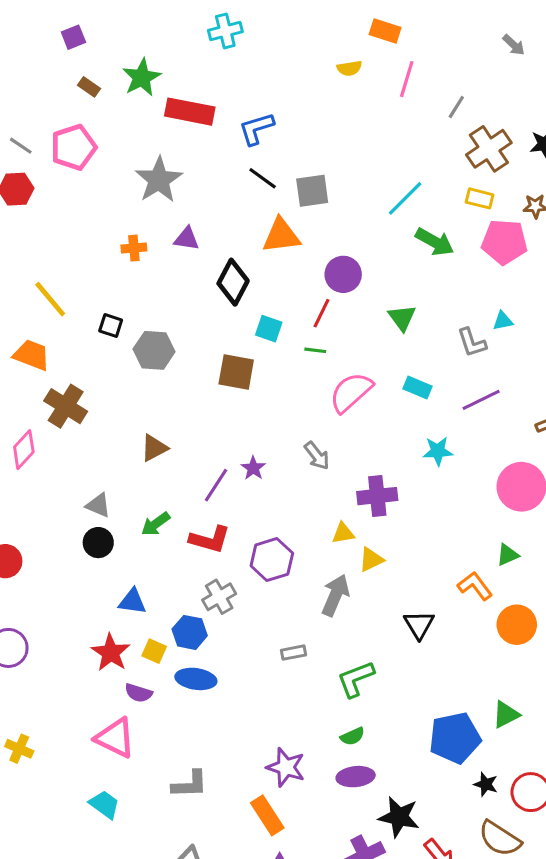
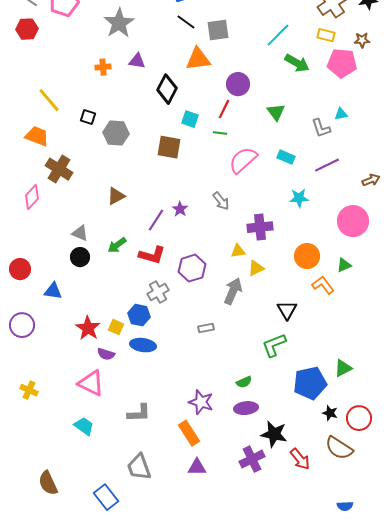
blue triangle: (132, 601) -> (53, 291), moved
orange circle: (517, 625) -> (307, 256), moved
green L-shape: (356, 679) -> (274, 345), moved

